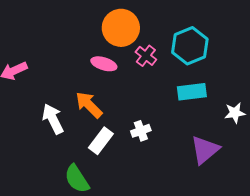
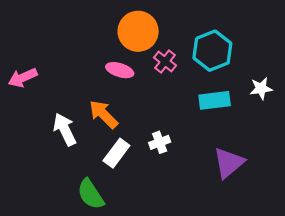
white star: (235, 113) -> (261, 88), moved

